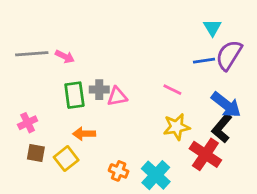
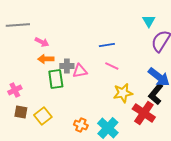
gray line: (32, 54) -> (18, 25), moved
blue line: (204, 61) -> (107, 45), moved
pink line: (172, 90) -> (112, 66), moved
green rectangle: (74, 95) -> (56, 79), moved
orange arrow: (84, 134) -> (46, 59), moved

